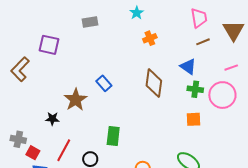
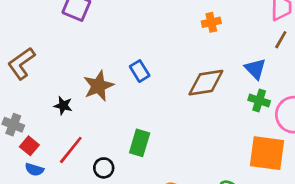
brown line: (203, 42) -> (281, 40), turned -48
brown L-shape: (20, 69) -> (21, 63), moved
brown diamond: (154, 83) -> (206, 83), turned 64
orange square: (194, 119) -> (267, 153), moved, size x1.8

